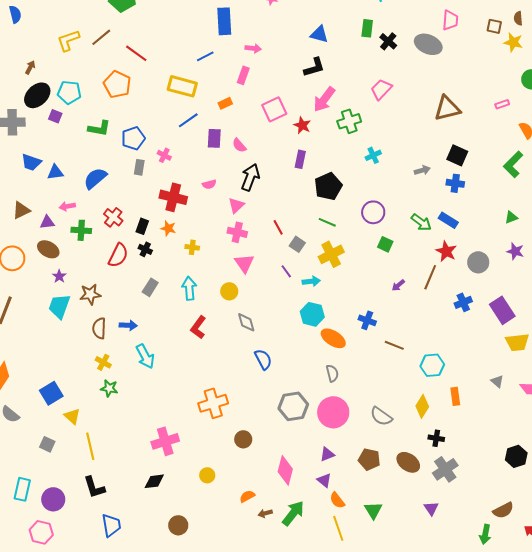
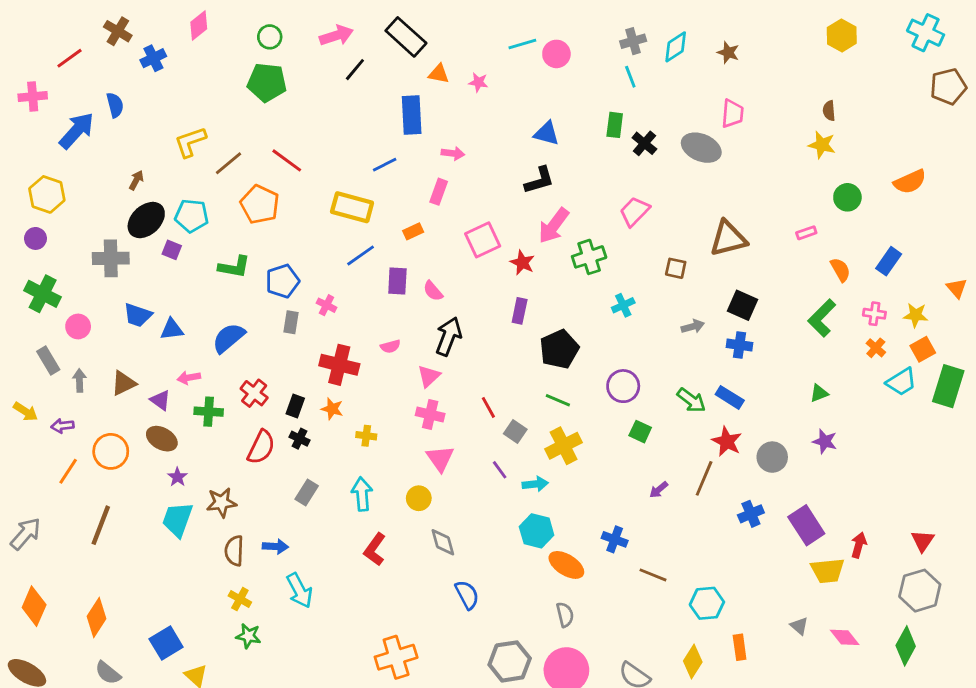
brown square: (494, 26) -> (676, 268), moved
brown line: (101, 37) -> (229, 163), moved
purple triangle: (47, 222) -> (160, 400), turned 42

